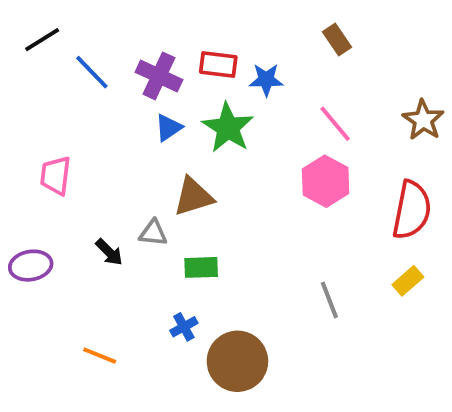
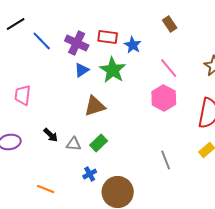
blue star: (266, 80) -> (133, 45), turned 30
gray triangle: (153, 233) -> (74, 144), moved
green rectangle: (201, 267) -> (99, 143), turned -42

